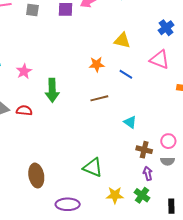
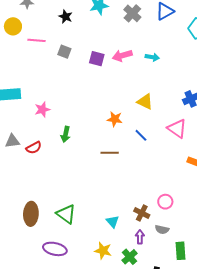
green arrow: (52, 90) -> (66, 134), size x0.7
red semicircle: (24, 110) -> (34, 148), turned 133
cyan triangle: (130, 122) -> (113, 222), moved
pink circle: (168, 141) -> (165, 202), moved
green triangle: (93, 167) -> (66, 214), moved

